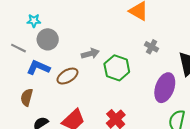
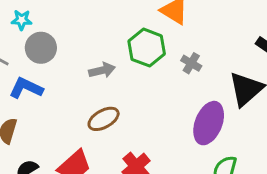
green hexagon: (117, 68) -> (147, 48), moved
brown ellipse: (67, 76) -> (104, 119), moved

